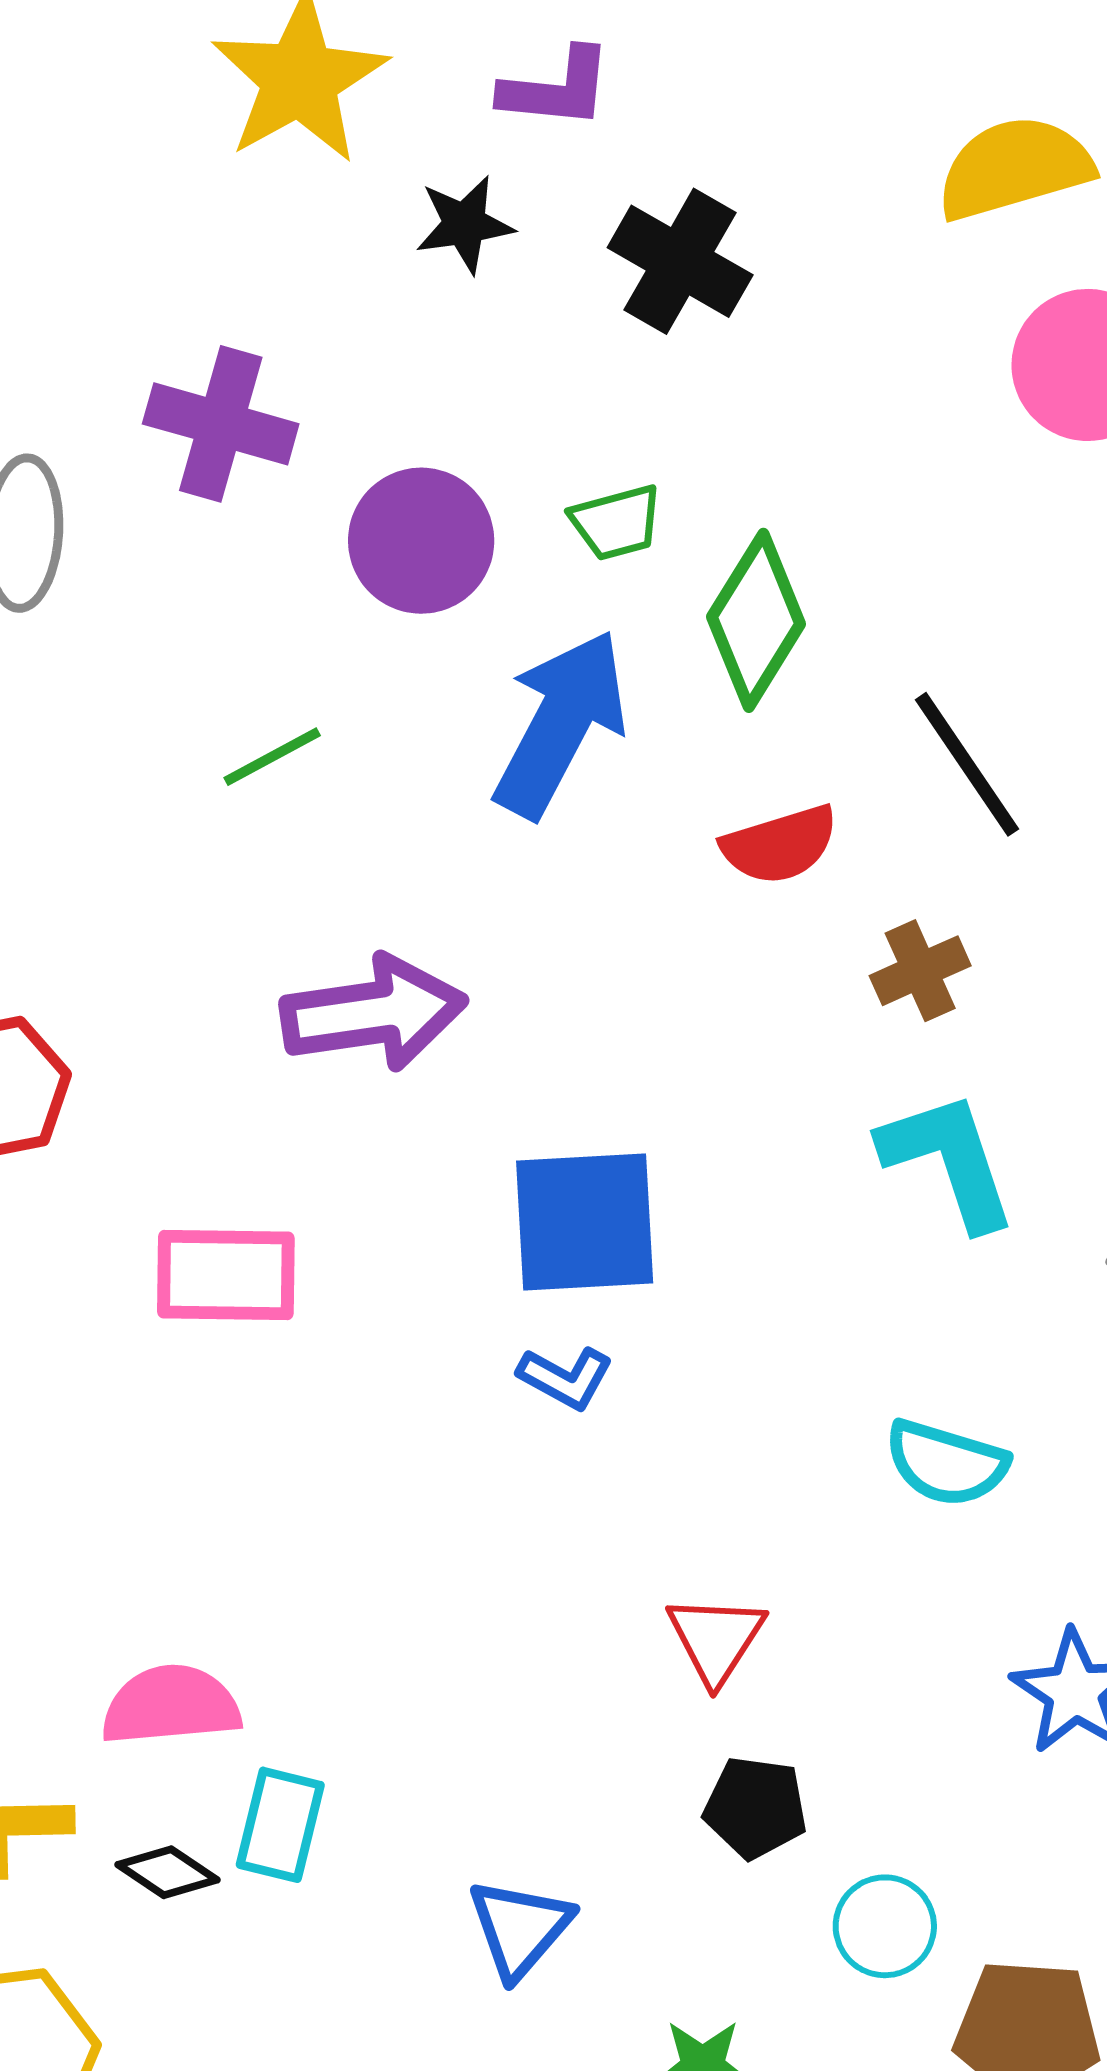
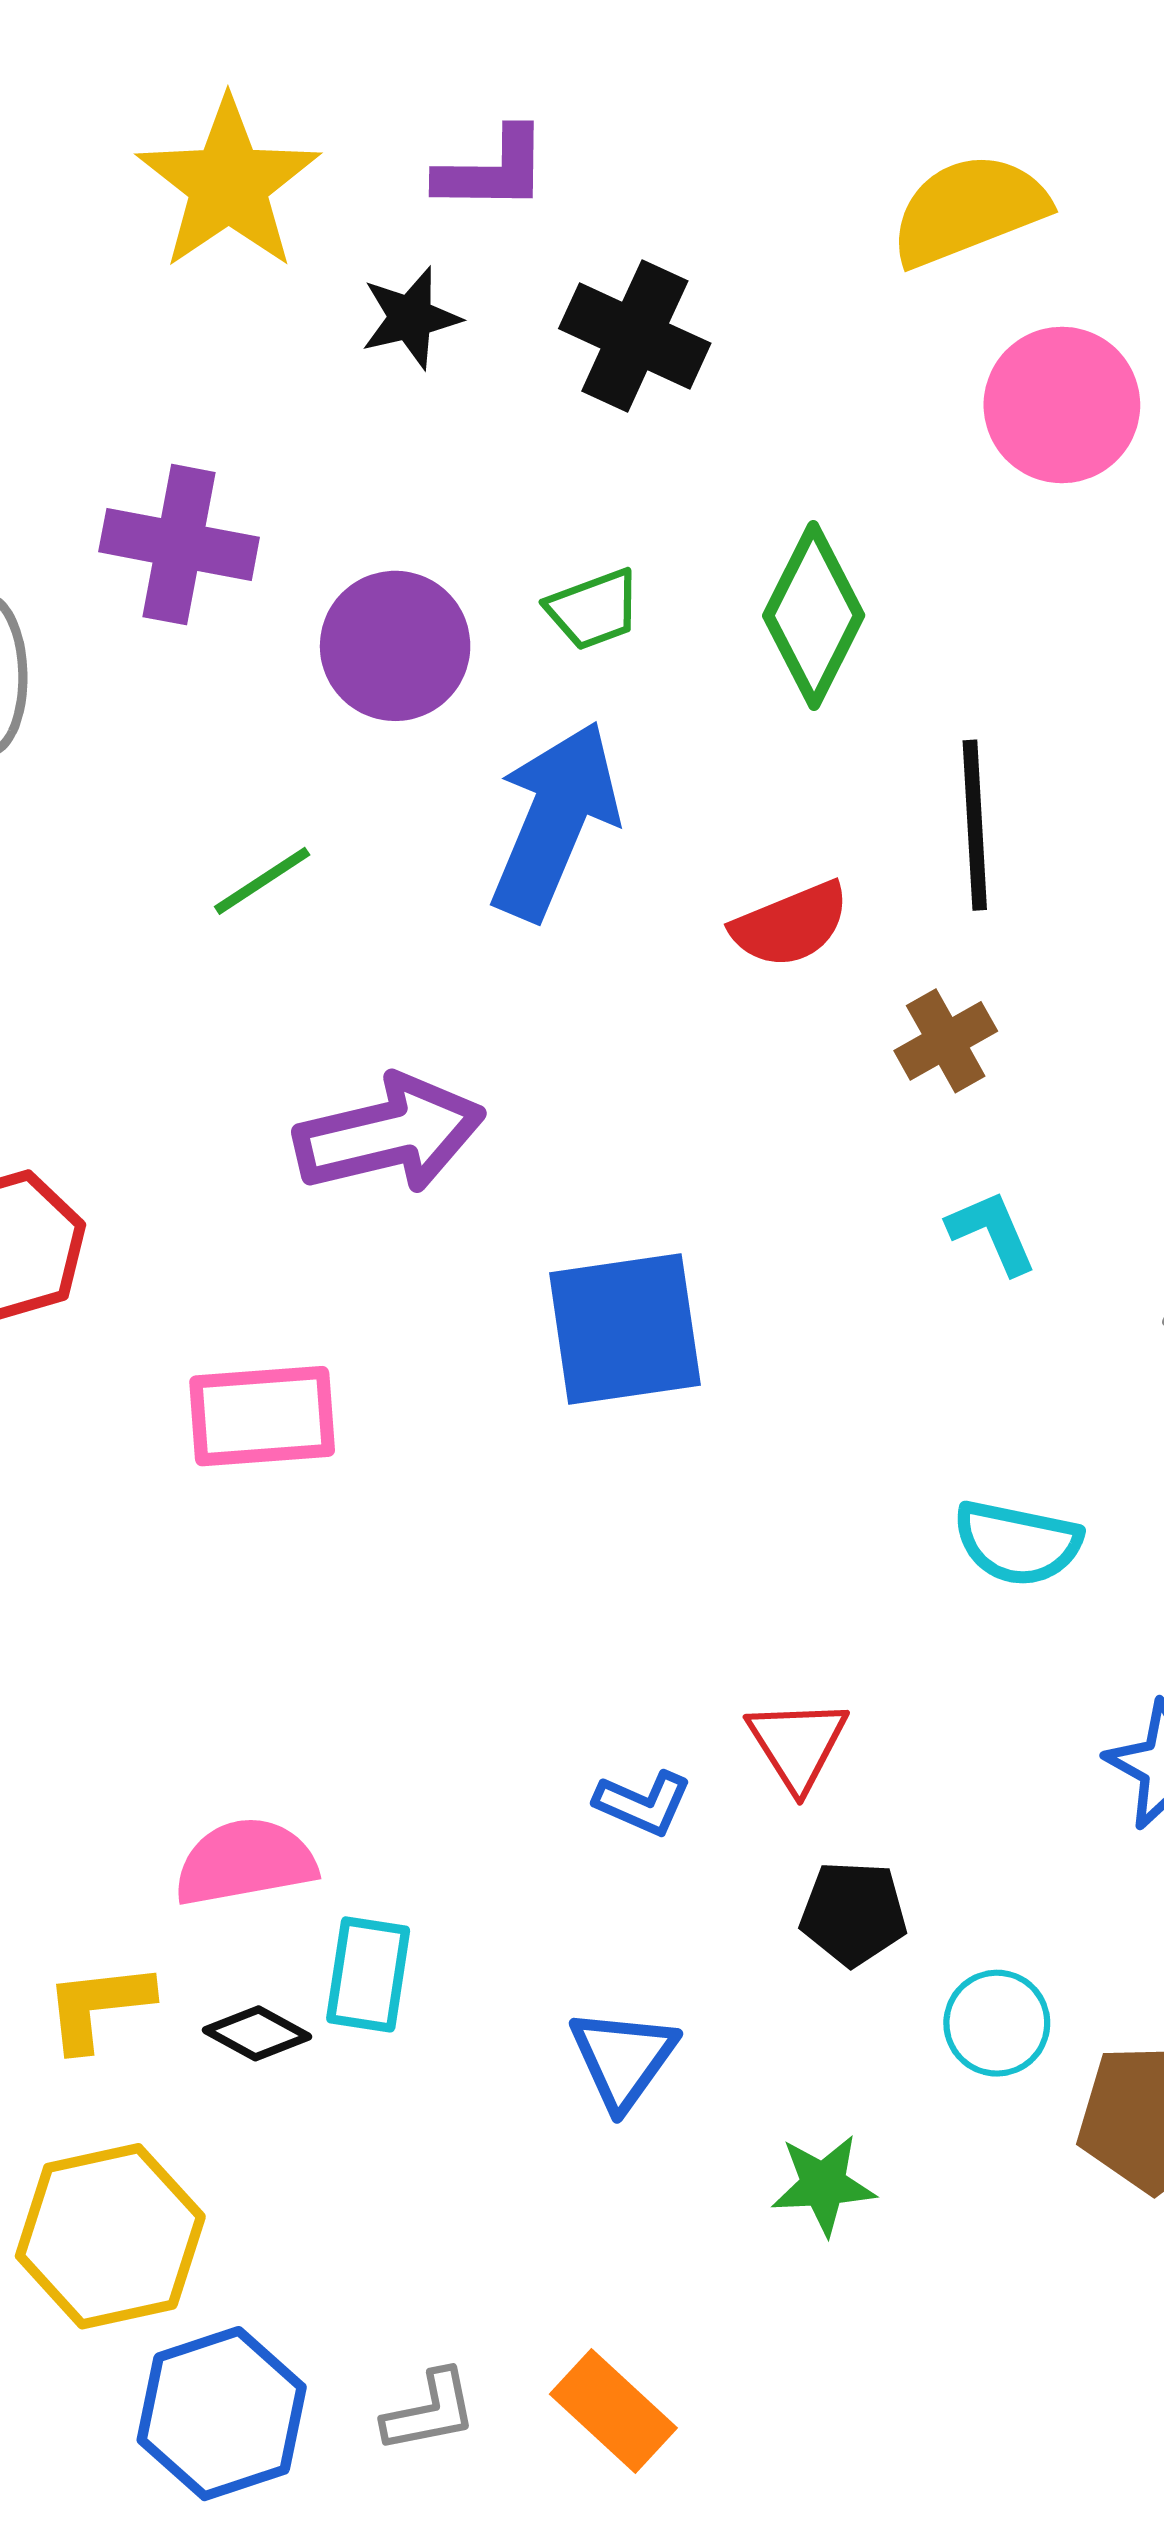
green diamond: (756, 620) -> (814, 615), moved
black line: (967, 764) -> (975, 825), turned 36
cyan L-shape: (949, 1160) -> (992, 1232), size x0.6
blue L-shape: (565, 1378) -> (643, 1803), moved

